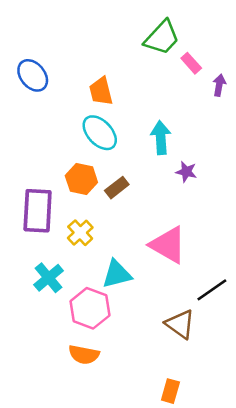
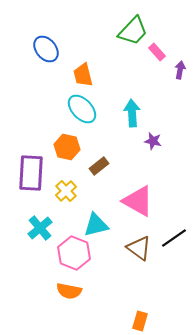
blue ellipse: (33, 75) -> (46, 49), moved
brown rectangle: (117, 188) -> (99, 166), moved
brown triangle: (180, 324) -> (139, 248), moved

